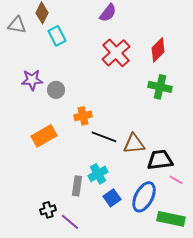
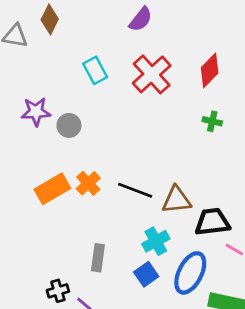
cyan rectangle: (57, 36) -> (95, 70), moved
green cross: (160, 87) -> (212, 121), size x0.6
orange cross: (83, 116) -> (88, 183), moved, turned -30
cyan cross: (98, 174) -> (156, 241), moved

